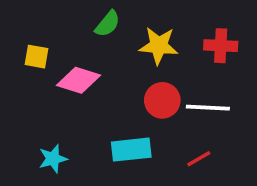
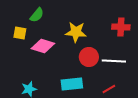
green semicircle: (108, 24) -> (37, 15), moved
yellow star: (159, 46) -> (76, 32), moved

